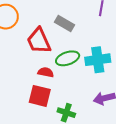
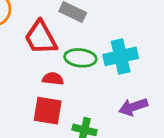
green ellipse: (68, 58) -> (80, 58), turned 30

